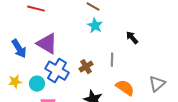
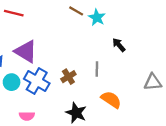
cyan star: (95, 26) -> (97, 18), moved
cyan circle: (37, 84) -> (12, 82), moved
gray triangle: (157, 84) -> (153, 82), moved, turned 36

